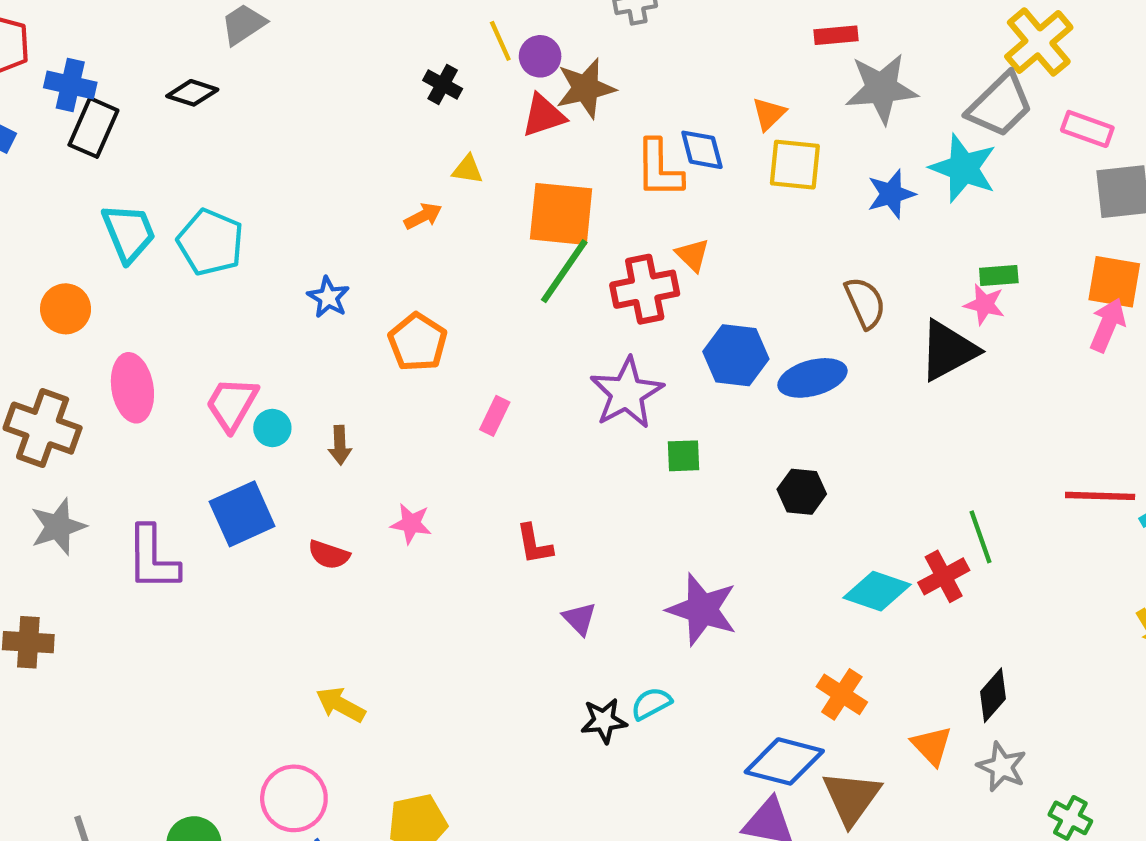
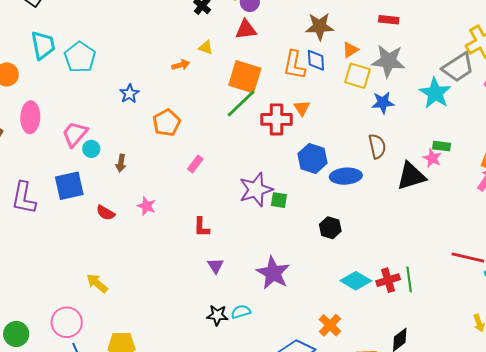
brown star: (586, 88) -> (320, 26), moved
gray star: (881, 88) -> (388, 61), moved
blue star: (891, 194) -> (383, 103), moved
purple star: (627, 393) -> (256, 190), moved
green line: (980, 537) -> (409, 279), moved

